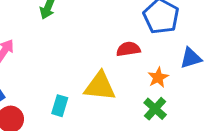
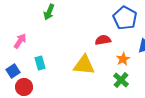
cyan rectangle: (60, 106) -> (40, 63), moved, turned -32

